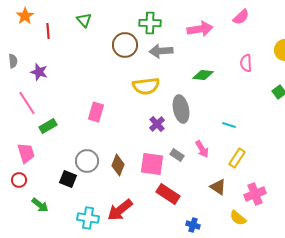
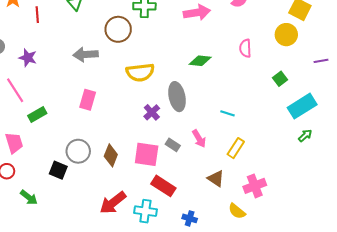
gray arrow: (161, 51) -> (86, 55), moved
cyan cross: (88, 218) -> (145, 211), moved

